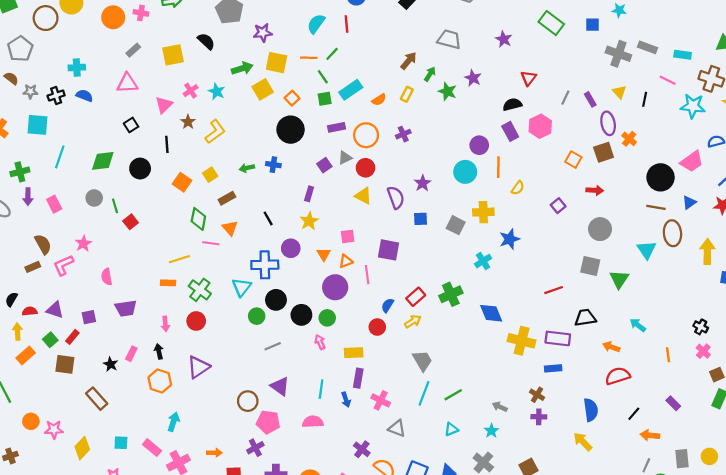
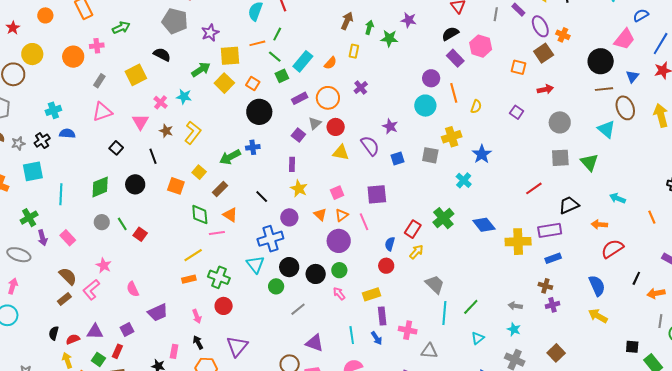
green arrow: (247, 168) -> (230, 157), size x1.5

